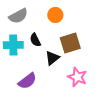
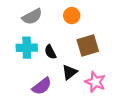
black semicircle: (35, 40) -> (50, 52), moved
black triangle: (52, 58) -> (70, 72), moved

